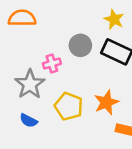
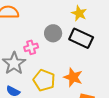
orange star: (106, 102) -> (73, 77), turned -30

